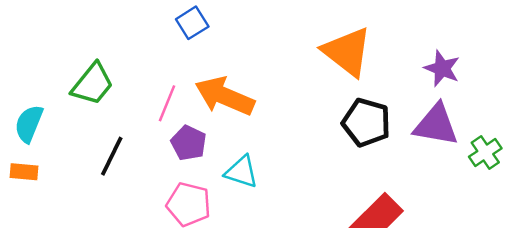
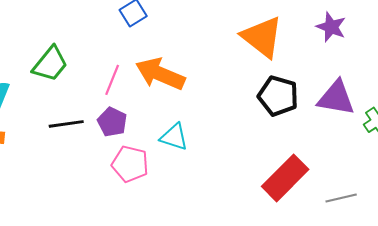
purple star: (442, 68) -> (331, 27), moved
purple pentagon: (189, 143) -> (112, 122), moved
black line: (112, 156) -> (66, 124), turned 56

